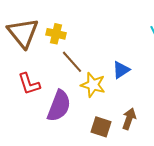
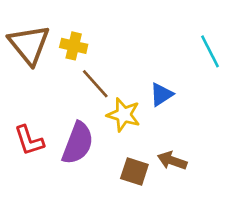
red L-shape: (29, 84) -> (29, 140), moved
brown arrow: (129, 119) -> (172, 161), turned -90

